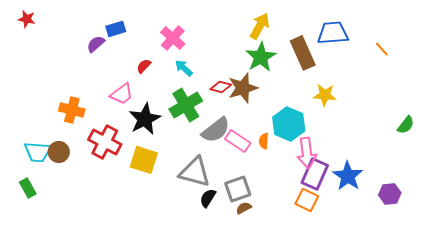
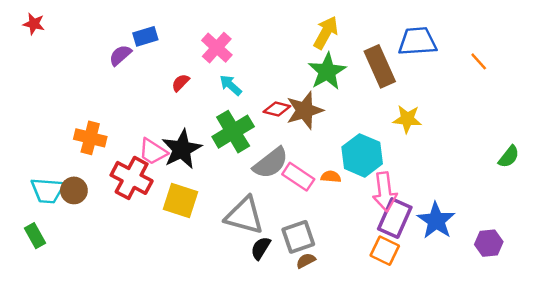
pink trapezoid: (122, 94) -> (153, 152), moved, turned 70
orange semicircle: (264, 141) -> (331, 177), turned 91

